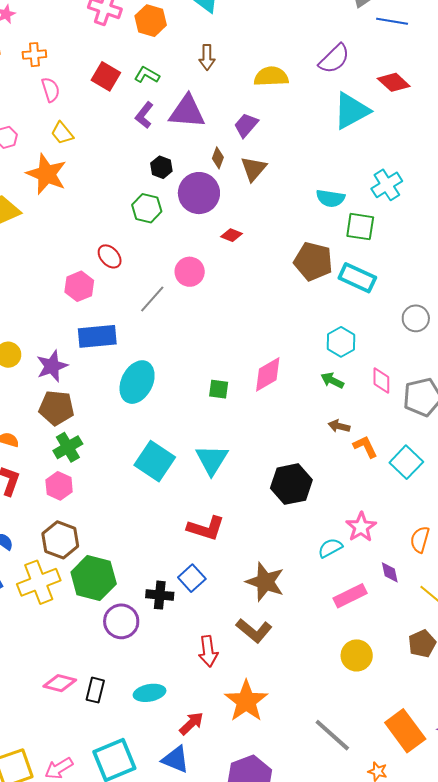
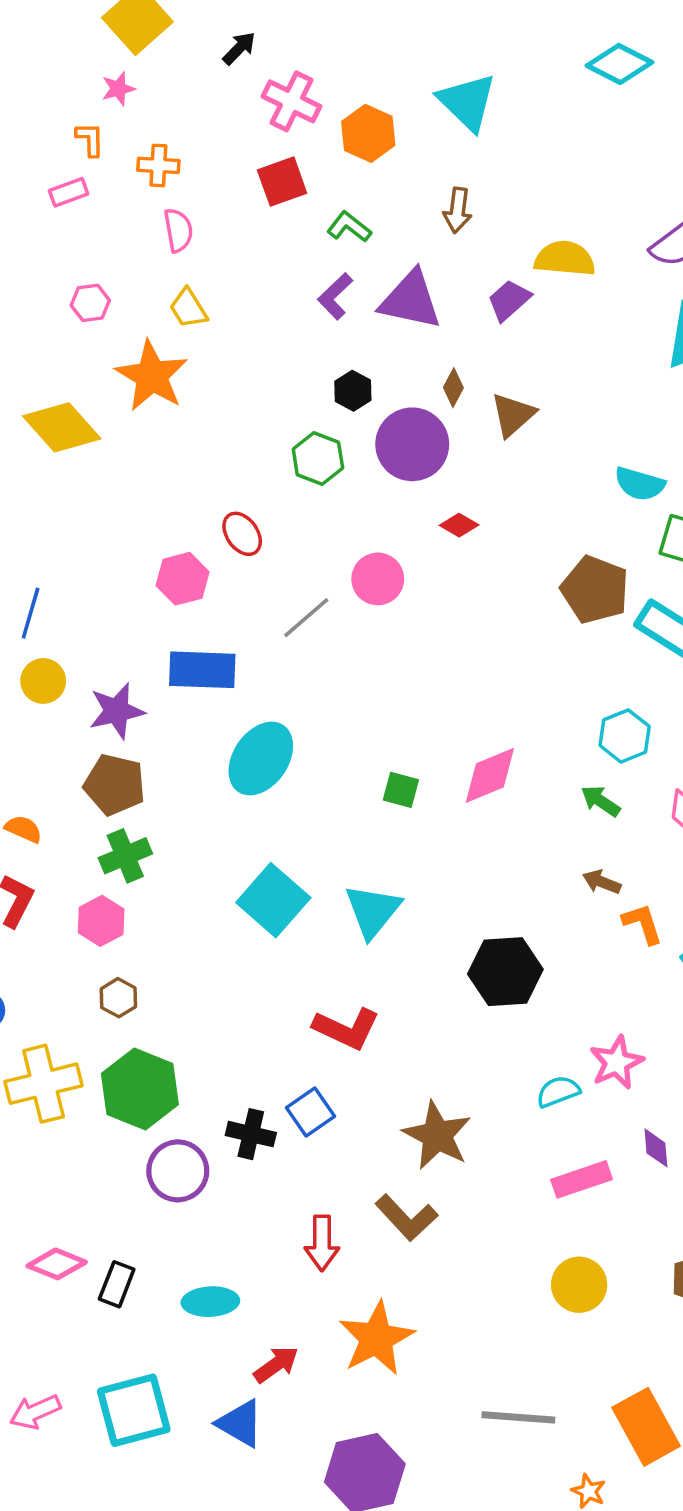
red square: (106, 76) -> (282, 182), moved, turned 32
purple trapezoid: (246, 125) -> (509, 300), moved
brown hexagon: (60, 540) -> (118, 998), moved, size x0.6
gray line: (332, 735) -> (518, 1417), turned -45

